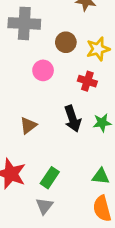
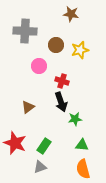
red cross: (87, 81) -> (62, 81), moved
green star: (102, 123) -> (75, 119), moved
gray triangle: (44, 206) -> (40, 167), turned 32

